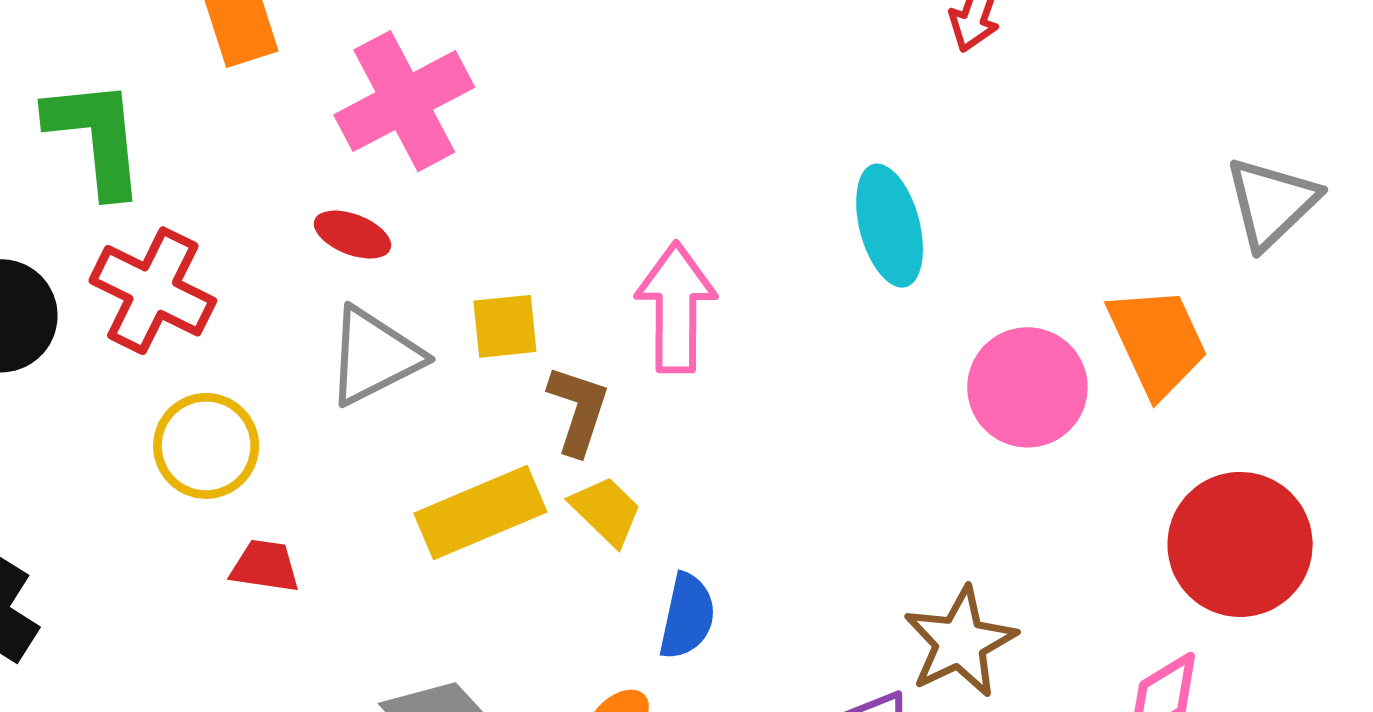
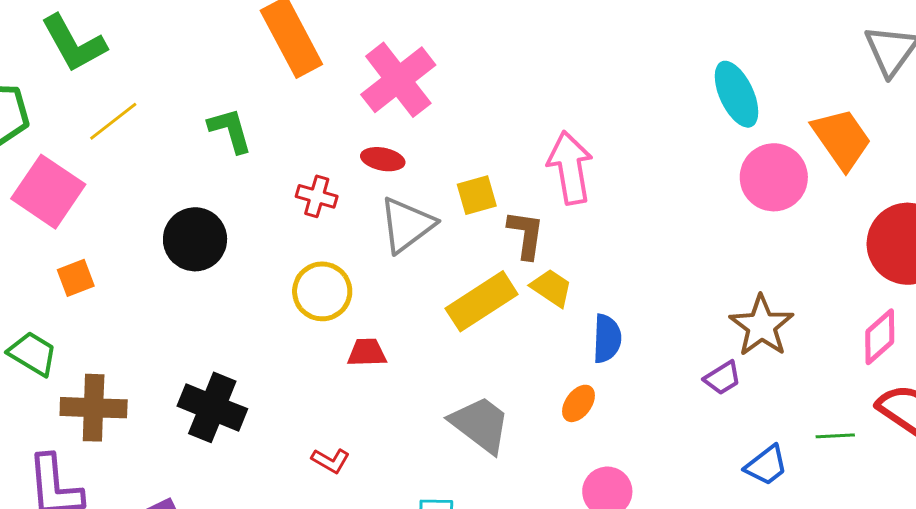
green L-shape: (96, 137) -> (230, 130), size x0.7
cyan ellipse: (890, 226) -> (736, 94), moved
red cross: (153, 291) -> (317, 196), moved, size x0.6

